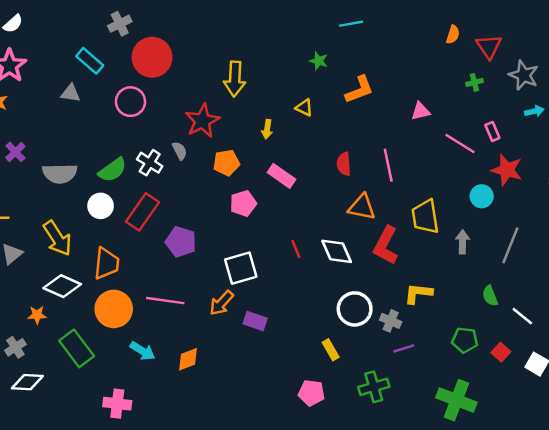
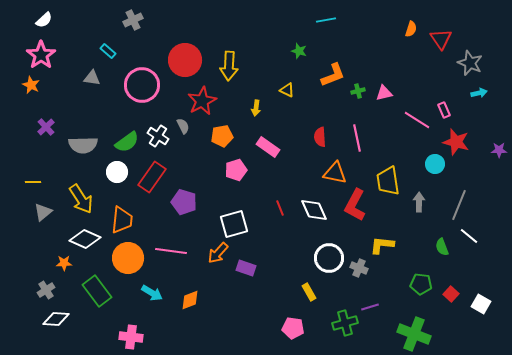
red circle: (152, 57) -> (185, 60), moved
cyan rectangle: (90, 61) -> (108, 51), size x0.7
green cross: (474, 82) -> (358, 91), moved
pink circle: (130, 102) -> (142, 85), size x1.4
white line: (522, 316) -> (469, 236), moved
purple line: (404, 348) -> (370, 307), moved

